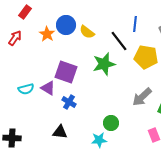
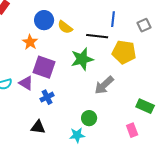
orange star: (47, 34) -> (30, 42), moved
black line: (119, 41) -> (97, 36), turned -45
gray arrow: (142, 97) -> (104, 85), moved
blue cross: (69, 102) -> (47, 97), turned 32

